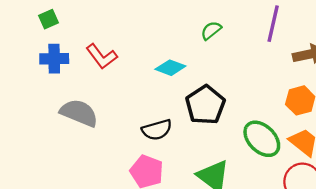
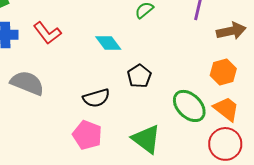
cyan diamond: (170, 68) -> (108, 43), turned 32
black pentagon: (205, 105) -> (139, 76), size x0.7

